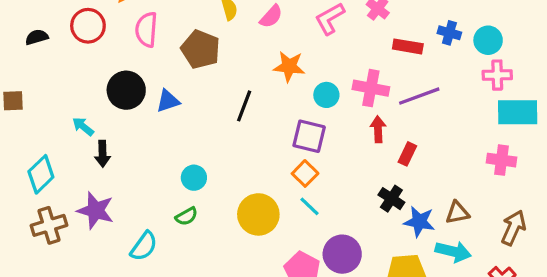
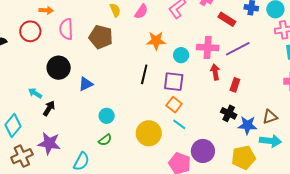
red rectangle: (408, 46) -> (227, 19), turned 30
blue triangle: (168, 101) -> (86, 84), moved
black line: (244, 106) -> (144, 74), moved
black arrow: (103, 154) -> (49, 108), turned -140

